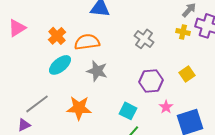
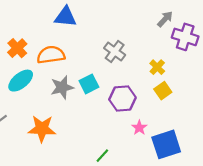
yellow cross: (183, 32) -> (157, 67), moved, turned 32
gray star: (97, 71) -> (62, 87), turned -30
cyan square: (128, 111) -> (89, 84), moved, turned 36

